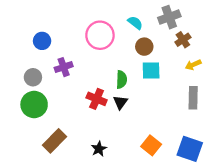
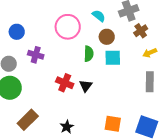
purple cross: (64, 67) -> (36, 55), turned 35
green semicircle: (122, 80) -> (89, 54), moved
orange square: (151, 145) -> (113, 124), turned -30

